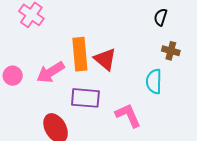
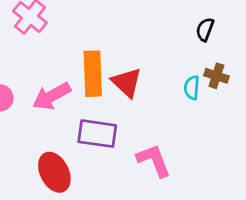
cyan semicircle: (154, 81) -> (192, 88), moved, size x0.7

